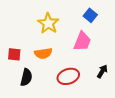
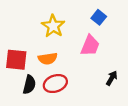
red square: (14, 54) -> (16, 60), size x1.5
red ellipse: (68, 76) -> (55, 84), moved

